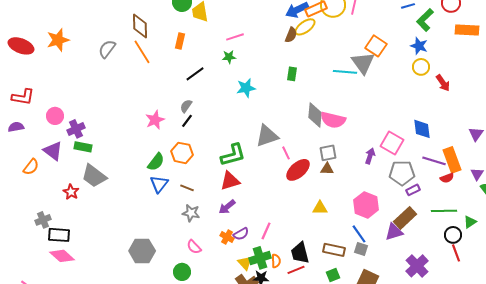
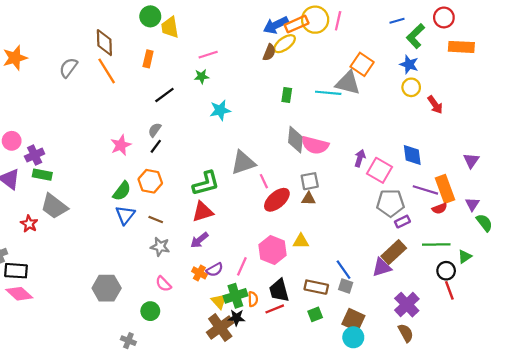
gray triangle: (363, 63) -> (348, 83), turned -40
green rectangle: (292, 74) -> (287, 95), moved
purple arrow: (370, 156) -> (360, 158), moved
pink hexagon: (366, 205) -> (273, 250), moved

